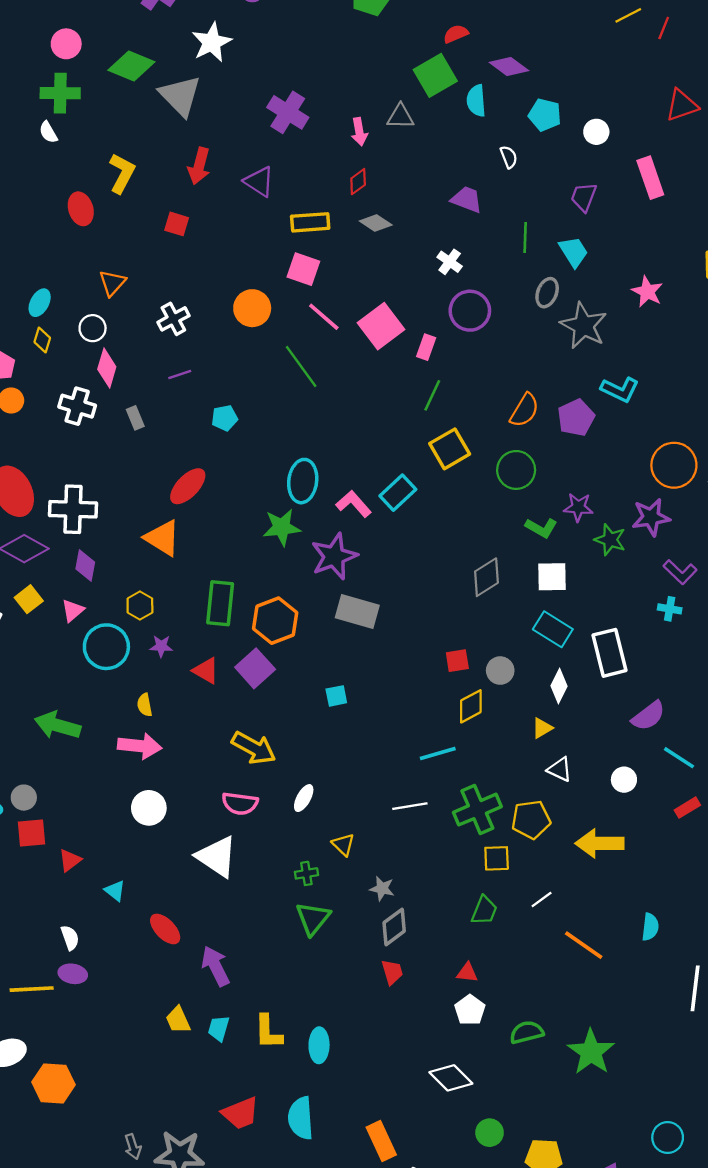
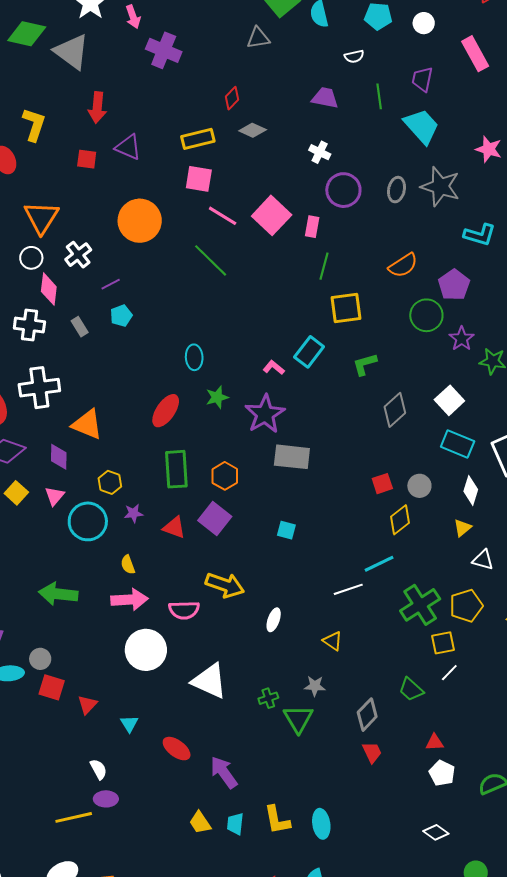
pink arrow: (359, 132) -> (133, 17), moved
white semicircle: (509, 157) -> (354, 56), turned 108
purple triangle: (259, 182) -> (128, 147), moved
green line: (525, 238) -> (379, 96), moved
cyan trapezoid: (573, 252) -> (422, 126), size x1.4
orange triangle: (112, 283) -> (41, 217), size x1.5
gray ellipse: (547, 293) -> (396, 190), moved
orange circle: (252, 308) -> (140, 221), moved, size x1.4
white cross: (173, 319) -> (78, 255), moved
orange semicircle: (525, 410) -> (403, 265), turned 36
cyan pentagon: (225, 418) -> (121, 316), moved
purple pentagon: (576, 418) -> (454, 285), moved
yellow square: (450, 449) -> (346, 308), turned 32
green circle: (516, 470) -> (426, 315), moved
cyan ellipse: (303, 481) -> (194, 357), moved, size x0.7
red ellipse: (188, 486) -> (166, 411), moved
pink L-shape: (354, 504) -> (274, 368), size x0.7
purple star: (578, 507) -> (462, 339), turned -30
white cross: (73, 509) -> (39, 388), moved
green star: (282, 527) -> (217, 397), size x0.7
green L-shape: (541, 528) -> (365, 364), moved, turned 144
orange triangle: (162, 538) -> (87, 424), moved
white square: (552, 577) -> (449, 400), turned -32
orange hexagon: (275, 621) -> (225, 476), size x0.7
cyan square: (336, 696) -> (286, 530), turned 36
pink semicircle: (240, 803) -> (184, 610), moved
white line: (410, 806) -> (348, 589), moved
white circle: (149, 808) -> (146, 650), size x1.4
red square: (31, 833) -> (52, 687), turned 32
yellow triangle: (343, 845) -> (333, 641), moved
green cross: (306, 873) -> (268, 698), moved
gray star: (382, 889) -> (315, 686), moved
cyan triangle: (115, 891) -> (129, 724), turned 30
white line: (542, 899) -> (449, 673), moved
green trapezoid: (484, 910) -> (411, 689), moved, turned 120
white diamond: (451, 1078) -> (436, 832), size x0.7

